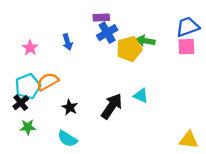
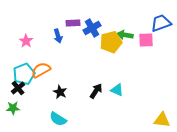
purple rectangle: (101, 17) -> (73, 23), moved
pink square: (186, 47) -> (146, 40), moved
cyan triangle: (141, 96) -> (117, 90), moved
black arrow: (112, 106) -> (96, 91), size x0.7
green star: (28, 127) -> (13, 108), moved

